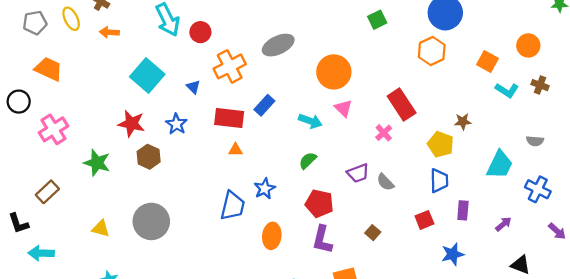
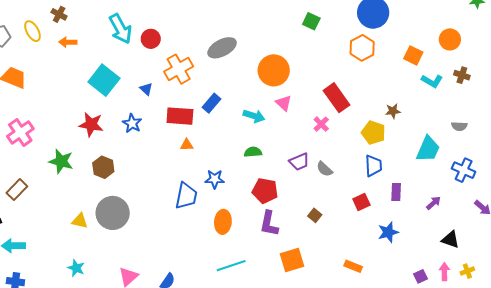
green square: (377, 20) -> (311, 21), turned -36
brown hexagon: (149, 157) -> (103, 167), moved
green semicircle: (308, 161) -> (253, 152), turned 42
blue star: (265, 189) -> (215, 179), turned 30
yellow triangle: (101, 229) -> (80, 221), moved

